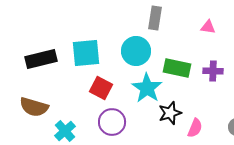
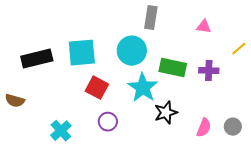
brown semicircle: (34, 107) -> (15, 101), moved, size x0.7
purple circle: (112, 122) -> (108, 122), size x0.7
pink semicircle: (195, 128) -> (204, 128), moved

